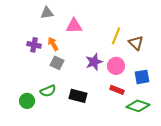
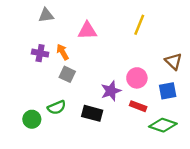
gray triangle: (47, 13) -> (46, 15), moved
yellow line: (116, 36) -> (139, 25), moved
brown triangle: (136, 43) -> (174, 61), moved
purple star: (94, 62) -> (111, 91), moved

